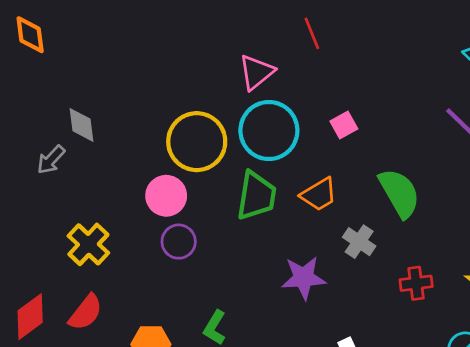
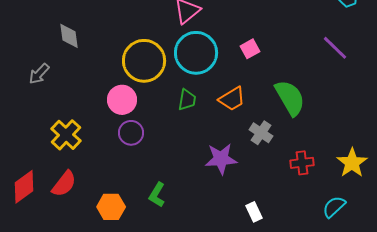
gray diamond: (81, 125) -> (69, 36), moved
green trapezoid: (256, 196) -> (187, 100), size x0.6

